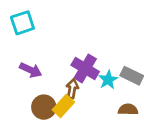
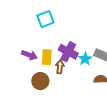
cyan square: (22, 23) -> (45, 19), moved
yellow rectangle: (63, 106) -> (47, 57), moved, turned -35

